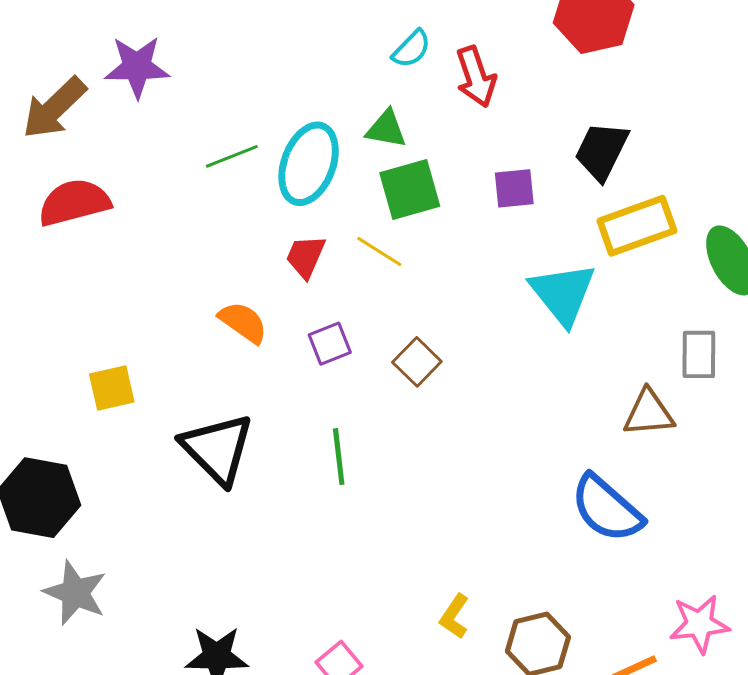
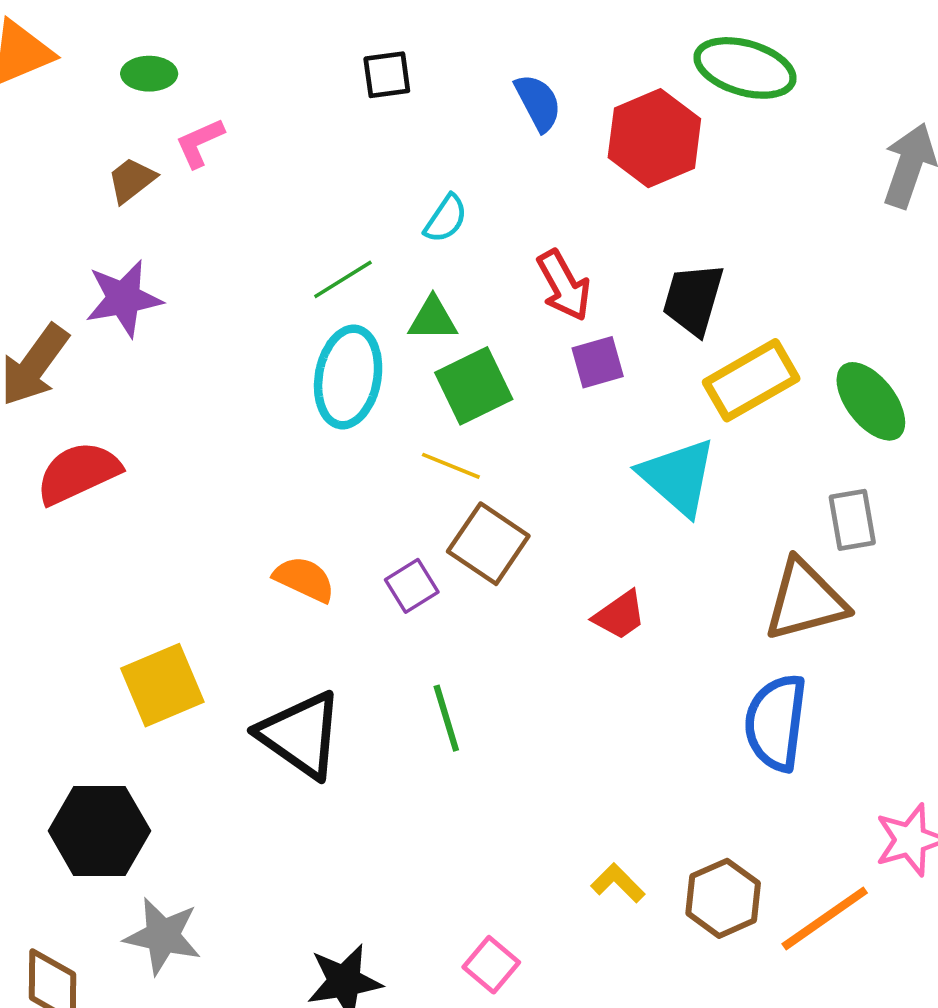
red arrow: (476, 77) -> (564, 286), moved
green line: (232, 156) -> (343, 279), moved
red trapezoid: (306, 257) -> (620, 615), moved, turned -138
brown square: (417, 362) -> (488, 544), moved, size x1.4
yellow square: (112, 388) -> (162, 685), size x1.4
brown triangle: (649, 413) -> (805, 600), size x1.4
blue semicircle: (607, 509) -> (776, 723), turned 66
yellow L-shape: (454, 616) -> (618, 883), turned 111

